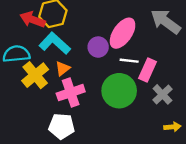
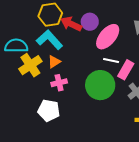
red arrow: (33, 20) -> (71, 24), moved
purple circle: (98, 47) -> (90, 22), moved
pink cross: (71, 93) -> (59, 83), size x0.7

